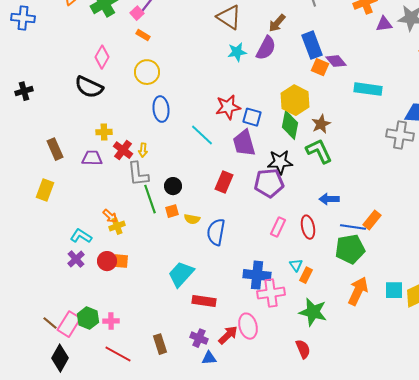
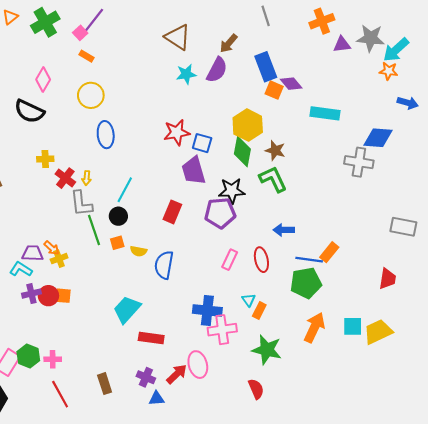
brown star: (321, 124) -> (275, 150), turned -30
cyan line: (202, 135) -> (125, 190), moved, turned 75
purple trapezoid: (92, 158) -> (33, 253), moved
purple cross: (76, 259) -> (31, 294), moved, turned 30
red line: (118, 354) -> (60, 394), turned 32

